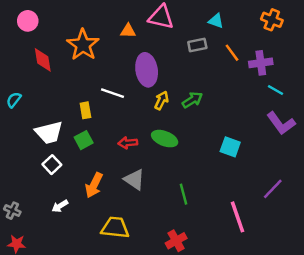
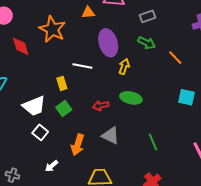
orange line: (232, 53) -> (175, 58), moved
green arrow: (192, 100) -> (147, 43), moved, turned 66

